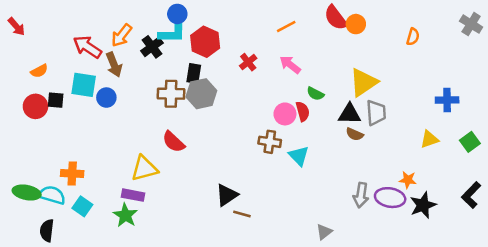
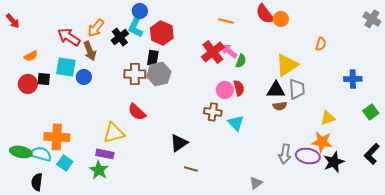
orange line: (286, 27) -> (226, 21), turned 42
cyan L-shape: (172, 33) -> (136, 26), turned 115
orange semicircle: (413, 37) -> (321, 44), moved
red cross: (248, 62) -> (213, 52), moved, size x1.6
green semicircle: (315, 94) -> (241, 61), moved, turned -96
brown semicircle: (355, 134) -> (280, 106), turned -32
yellow triangle: (429, 139) -> (328, 118), moved
orange cross: (72, 173) -> (57, 137), size x1.4
orange star: (408, 180) -> (322, 142), size x1.5
black triangle: (227, 195) -> (179, 143), moved

